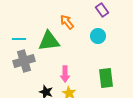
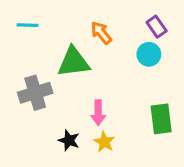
purple rectangle: (102, 10) -> (157, 27), moved
cyan line: (19, 39) -> (27, 25), moved

